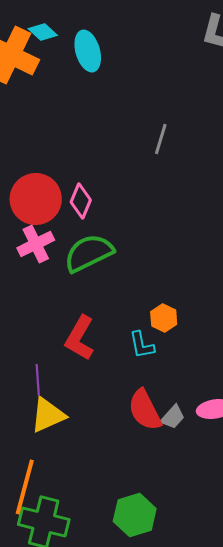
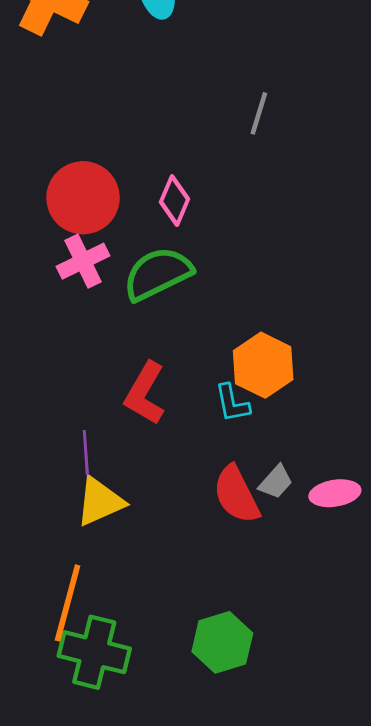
pink diamond: (81, 201) -> (174, 201), moved
orange hexagon: (164, 318) -> (263, 365), size x1.6
gray trapezoid: (173, 417) -> (276, 482), moved

